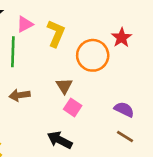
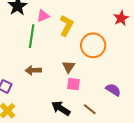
red star: (122, 38) -> (121, 18), moved
pink square: (73, 107) -> (73, 84), turned -32
brown line: (125, 136) -> (90, 109), moved

